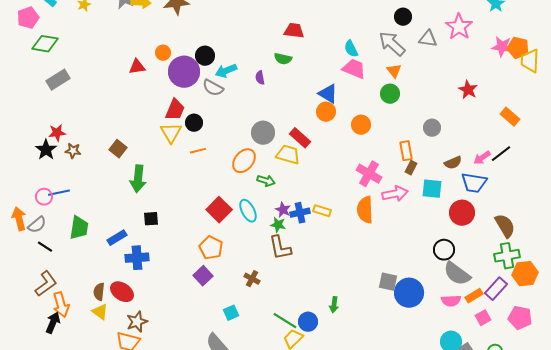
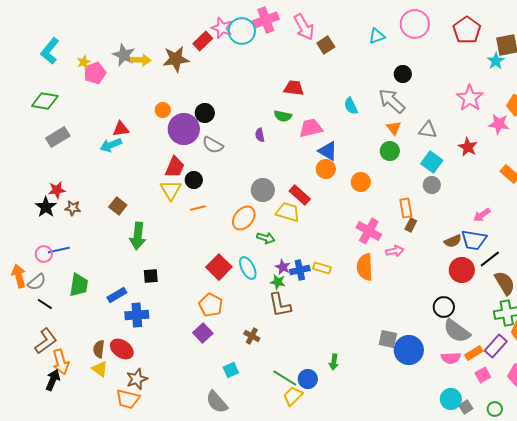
pink pentagon: (28, 18) -> (95, 73), moved
pink star: (459, 27) -> (470, 98), moved
gray triangle: (428, 39) -> (428, 130), moved
pink star: (502, 47) -> (499, 124), moved
red triangle: (137, 67) -> (121, 129), moved
pink trapezoid: (354, 69) -> (311, 128), moved, turned -35
cyan arrow: (226, 71) -> (111, 145), moved
black line: (501, 154) -> (490, 259), moved
brown semicircle: (453, 163) -> (453, 241), moved
cyan square: (432, 189) -> (432, 162), moved, turned 30
pink arrow: (395, 194) -> (395, 251), size x0.7

